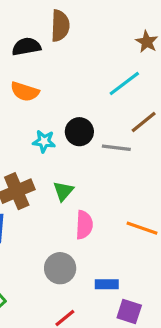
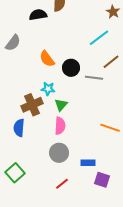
orange semicircle: (25, 92) -> (47, 59), moved, turned 36
cyan star: (44, 141) -> (48, 89), moved
pink semicircle: (84, 225) -> (60, 126), moved

